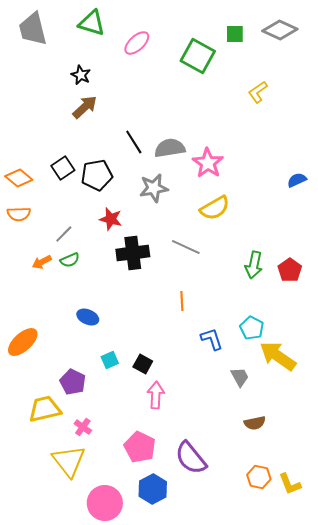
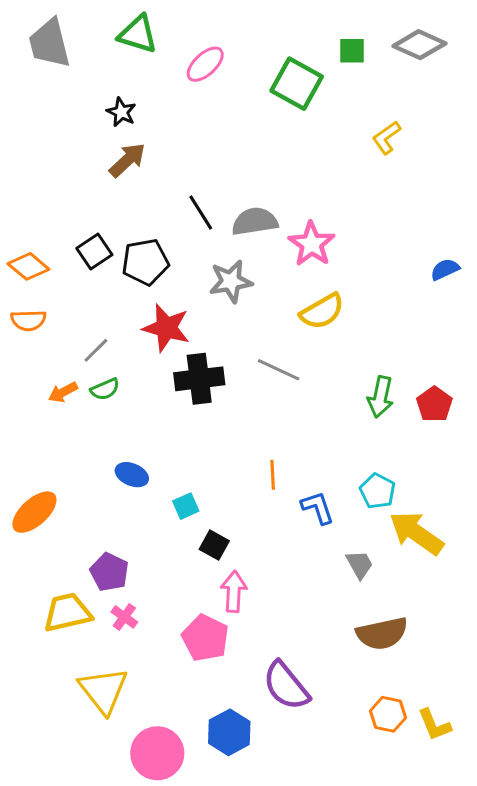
red star: (111, 219) -> (166, 328), size x1.4
orange line: (182, 301) -> (273, 475), moved
cyan square: (110, 360) -> (186, 506), moved
brown semicircle: (255, 423) -> (382, 633), size x1.6
pink cross: (83, 427) -> (124, 617), moved
pink pentagon: (140, 447) -> (205, 638), moved

